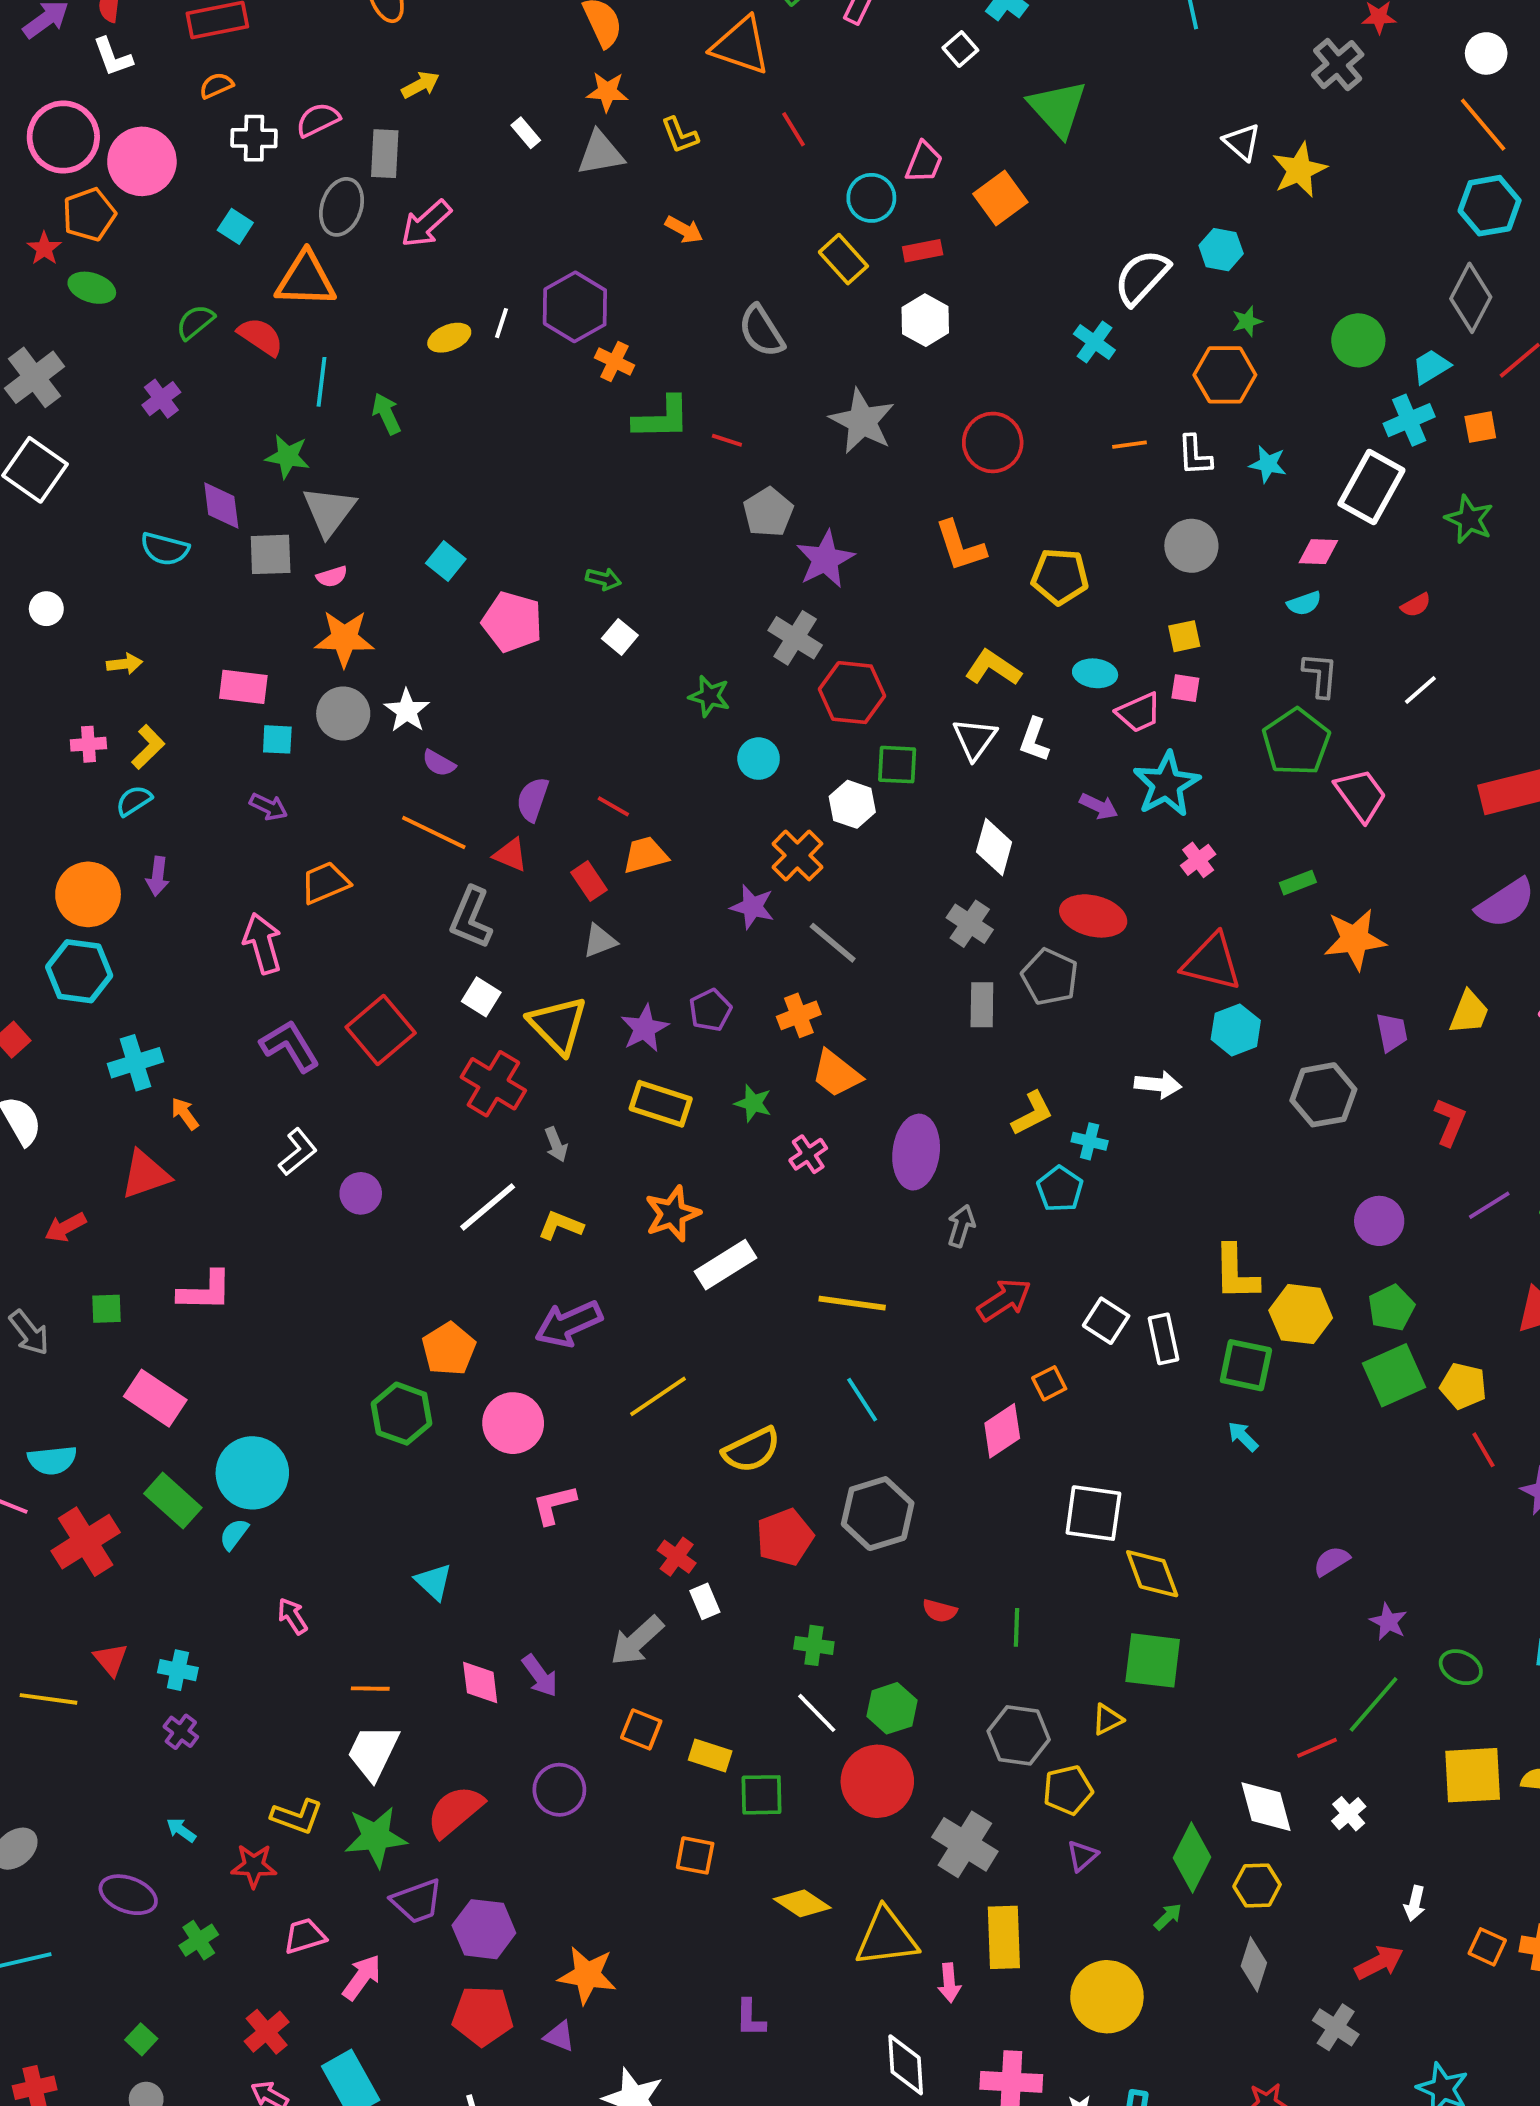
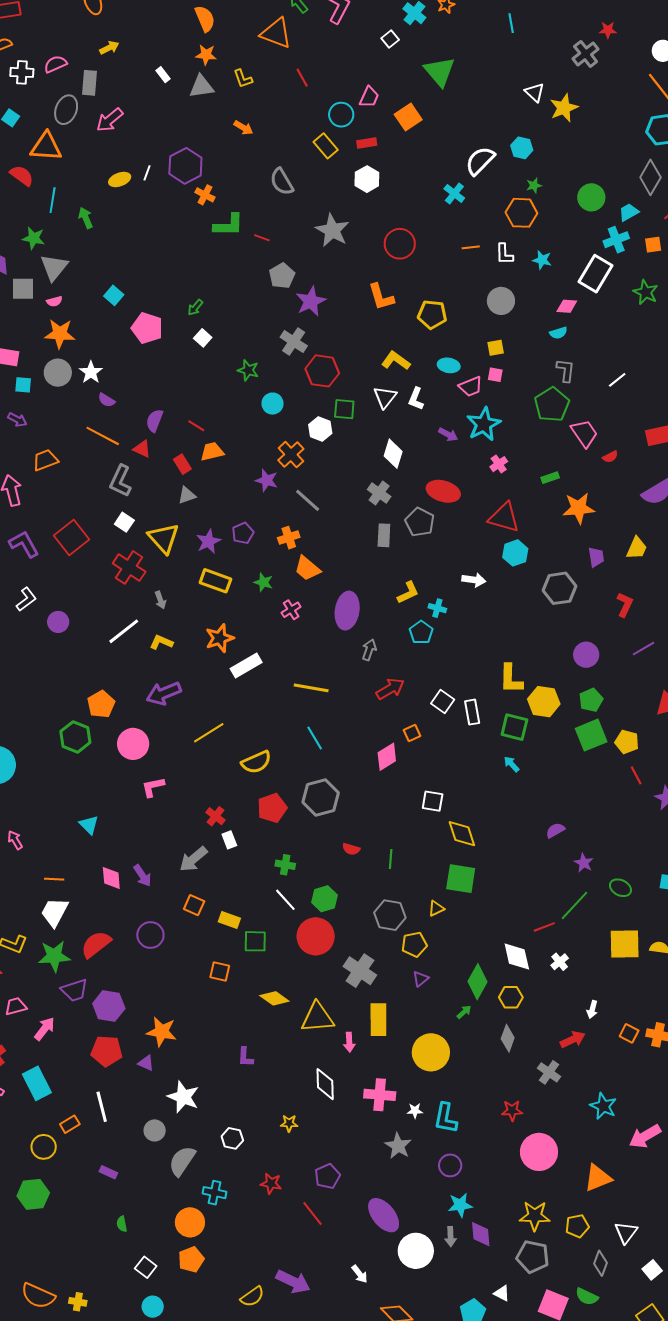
green arrow: (603, 579) -> (195, 307), turned 114
red semicircle: (1416, 605) -> (610, 457), moved
white square: (1093, 1513) -> (433, 801), size x0.7

